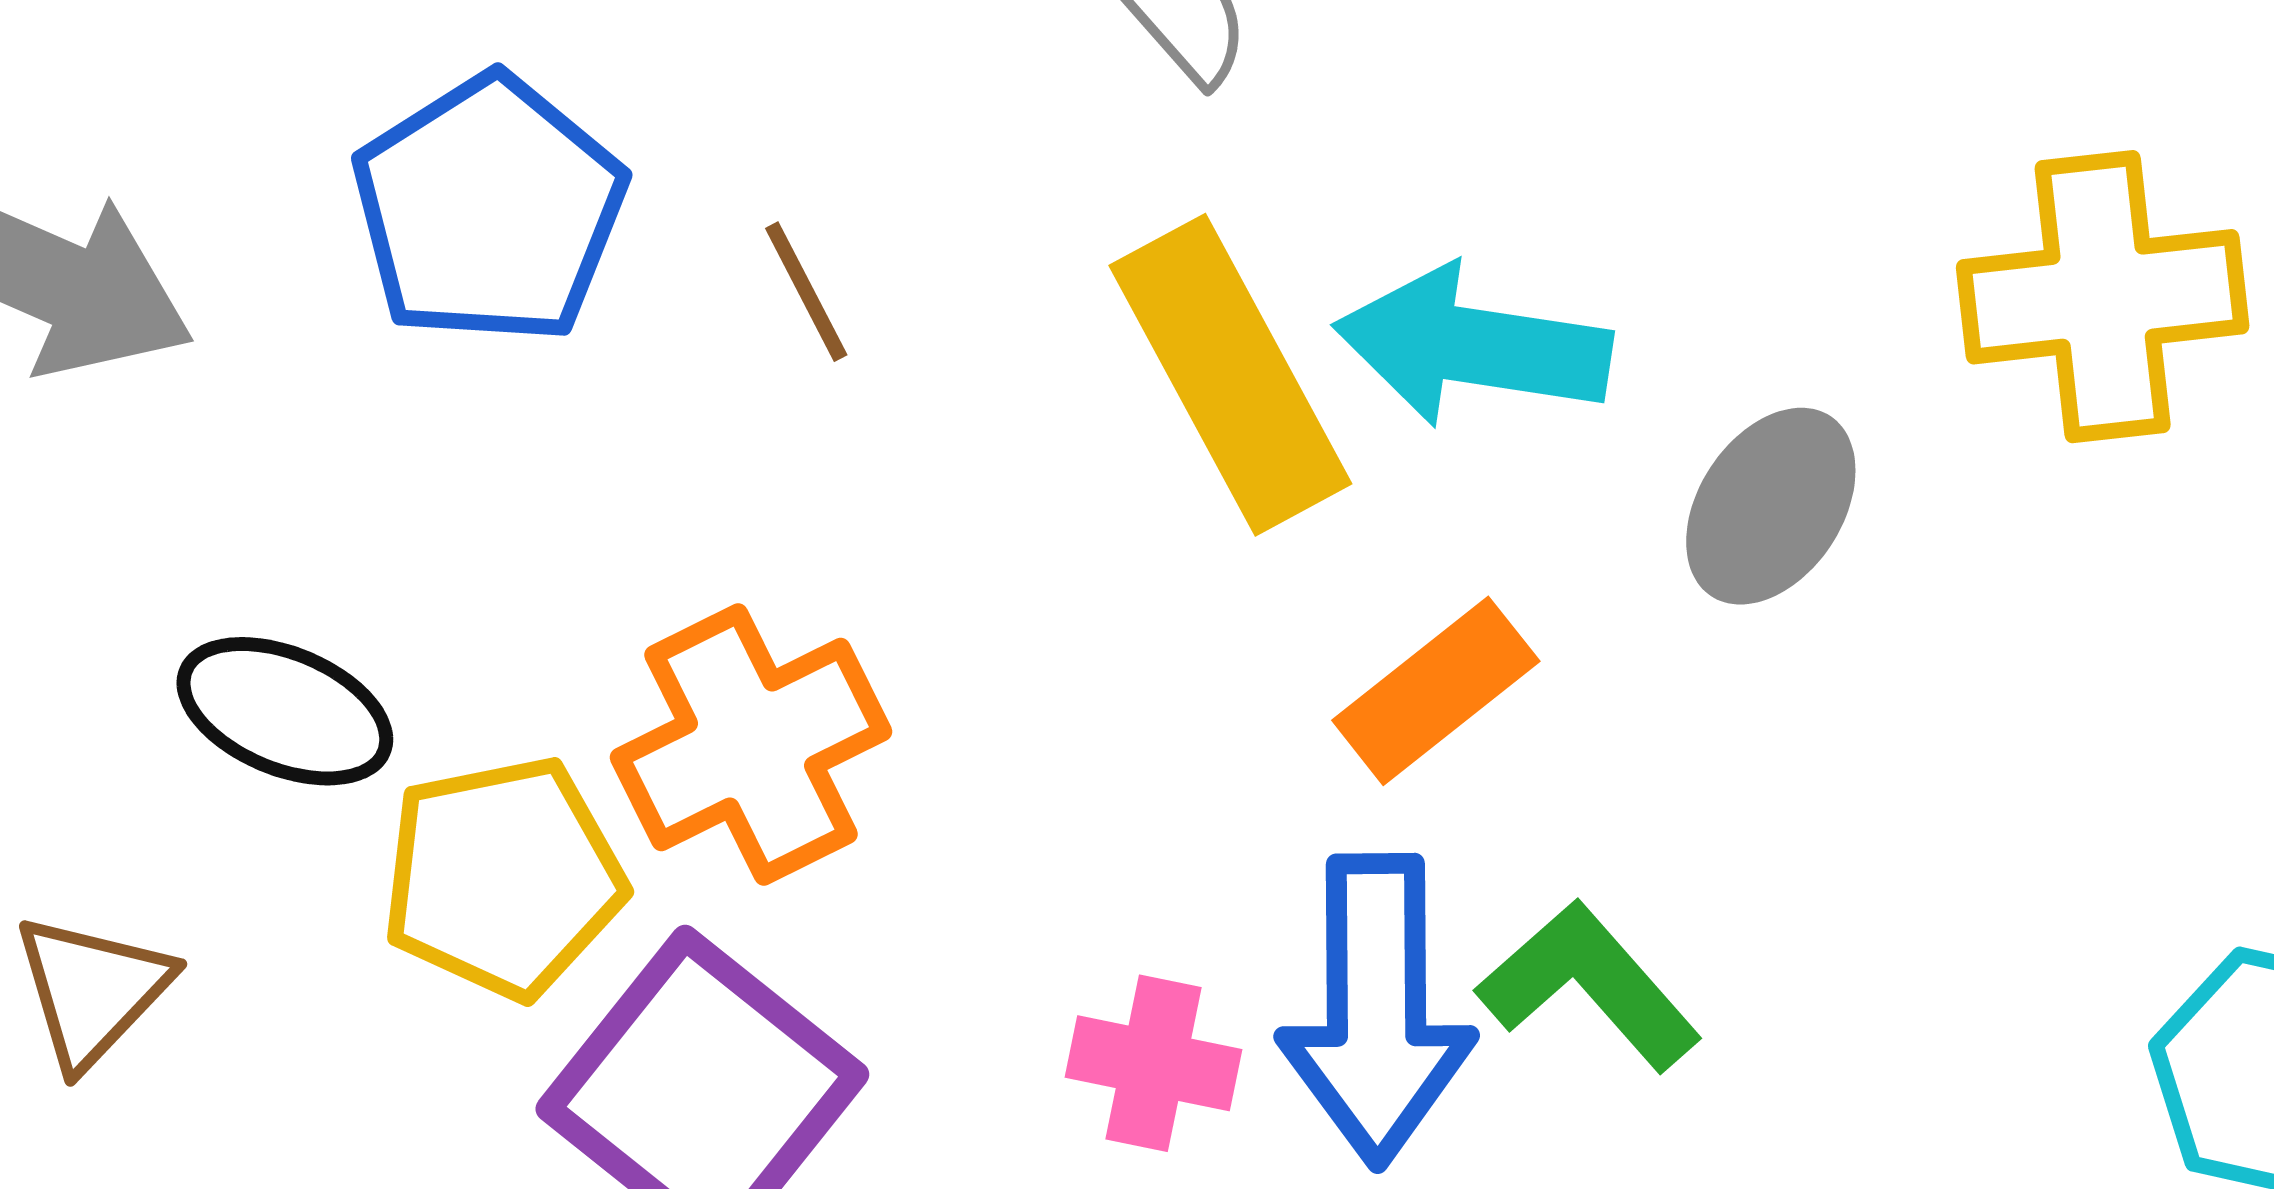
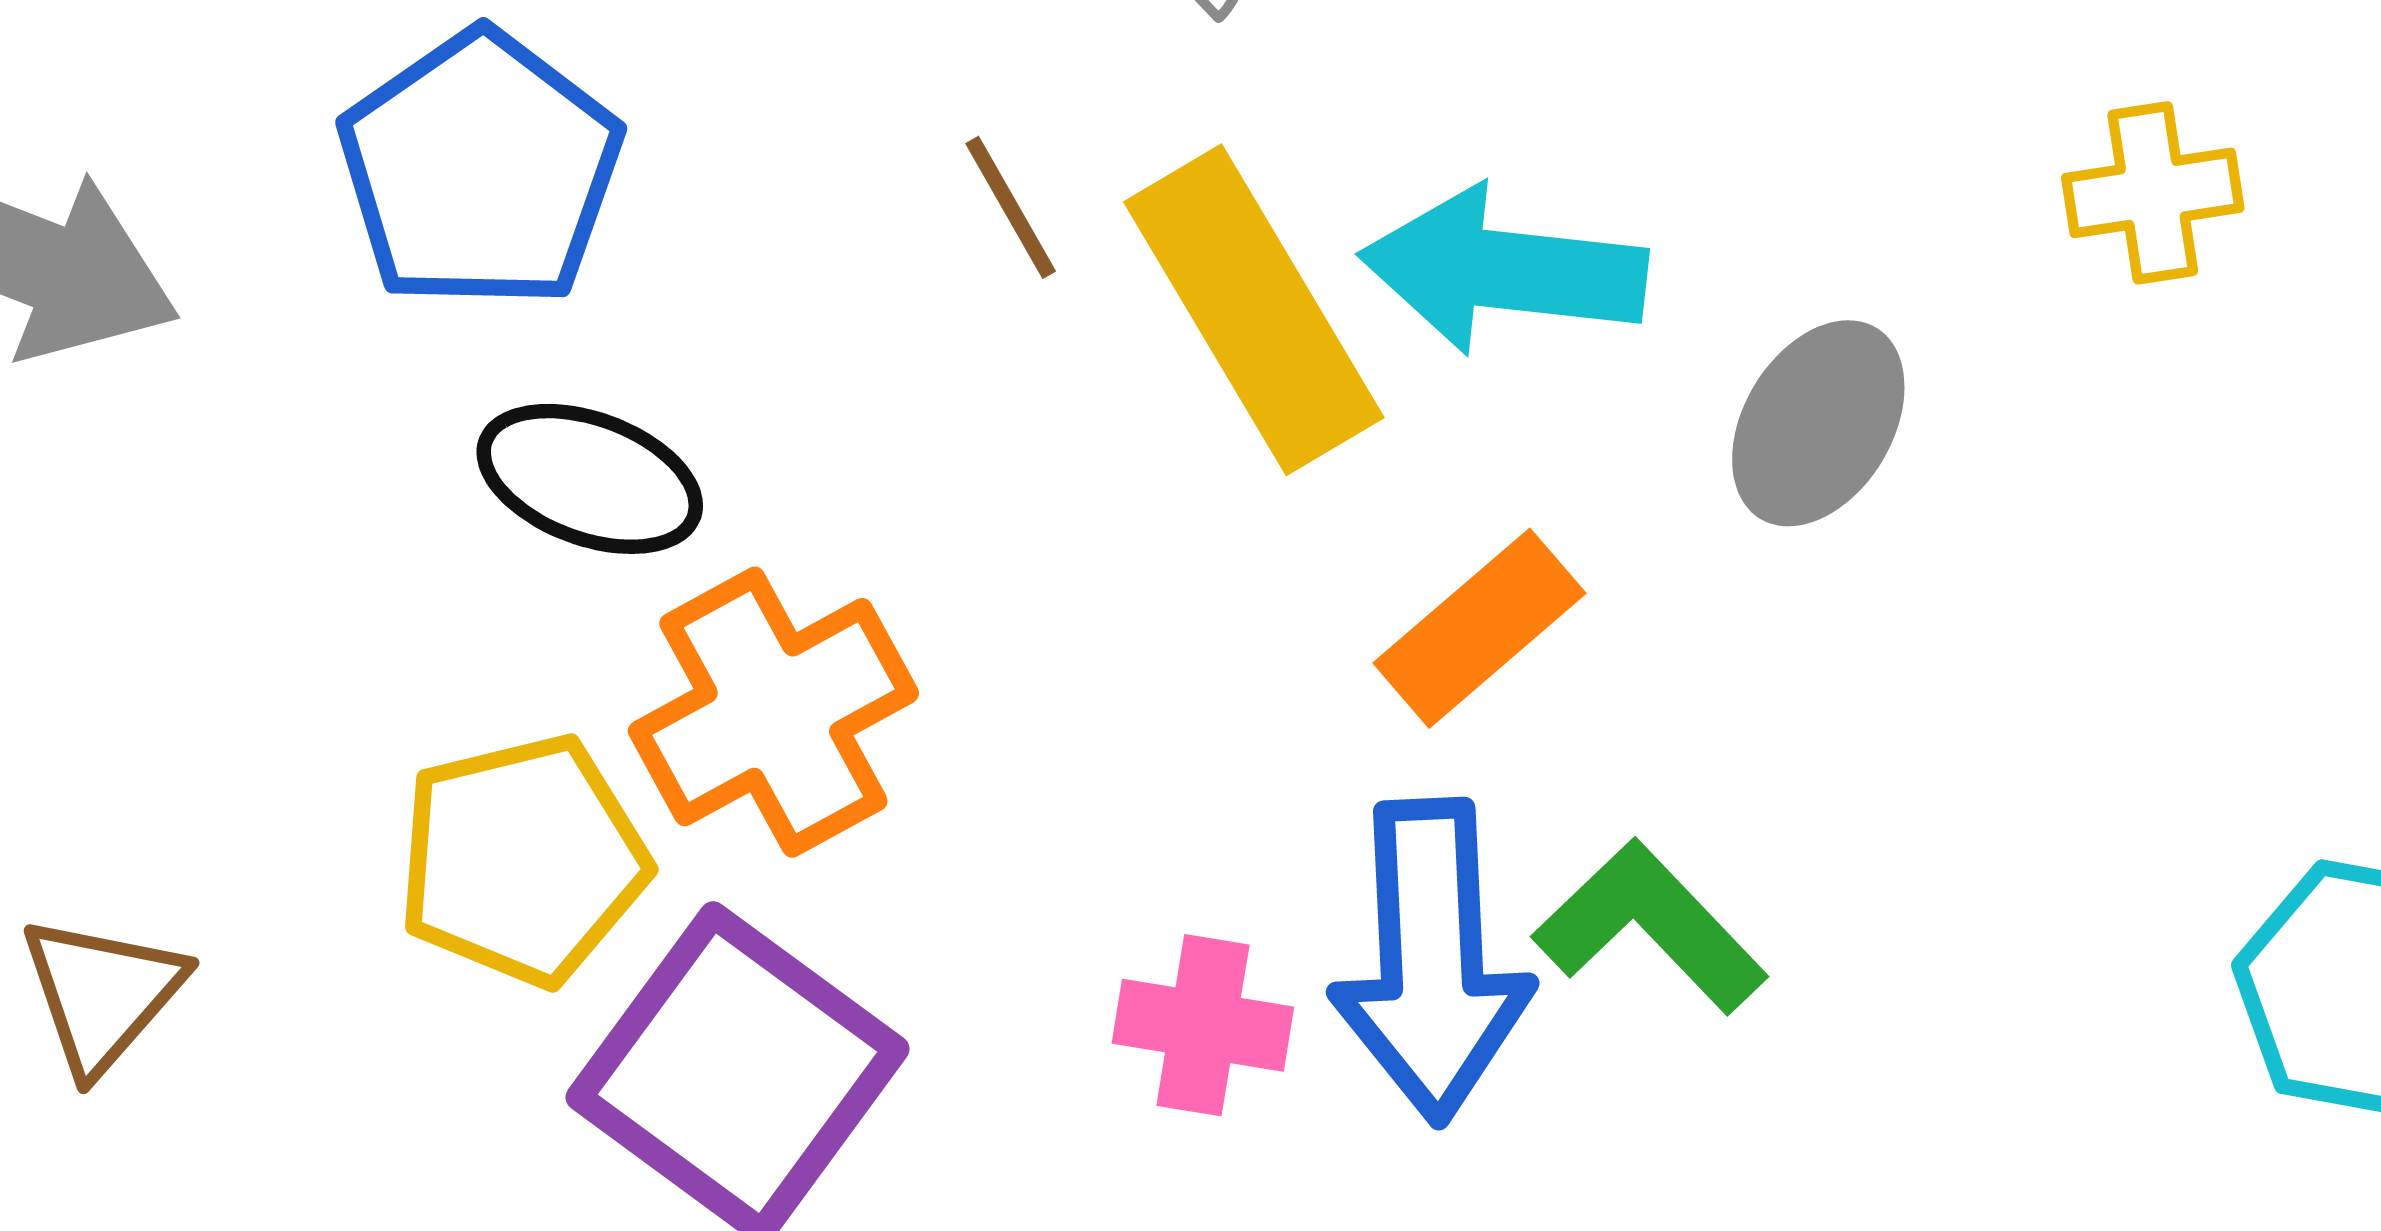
brown line: (806, 292) -> (1011, 207), moved
yellow cross: (2103, 297) -> (2153, 193), size x0.6
black ellipse: (285, 711) -> (590, 479), moved

